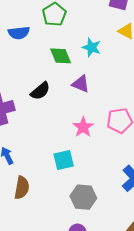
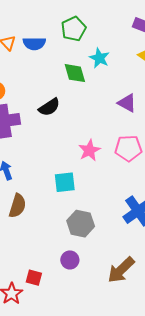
cyan star: (92, 47) -> (99, 58), moved
purple triangle: (81, 84) -> (127, 103), moved

